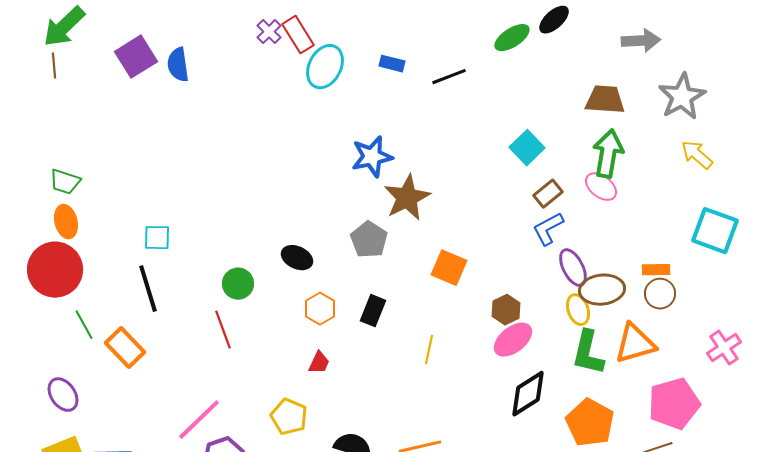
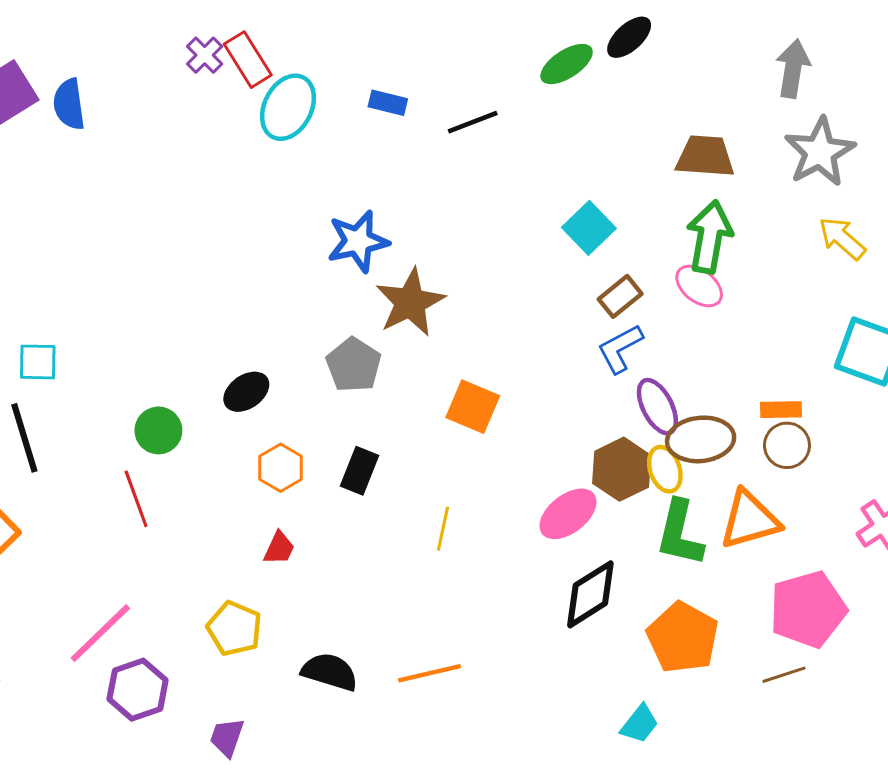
gray arrow: (641, 41) -> (793, 69), moved, turned -78
black ellipse: (297, 258) -> (246, 392), turned -60
brown hexagon: (506, 310) -> (622, 469), moved, size x1.4

